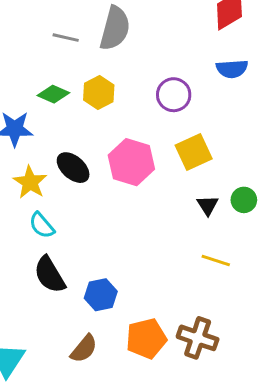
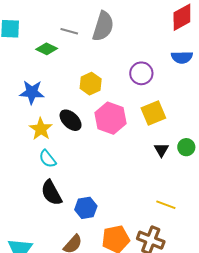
yellow hexagon: (99, 92) -> (91, 84), moved
green diamond: (53, 94) -> (47, 49), moved
yellow line: (216, 260) -> (166, 205), moved

